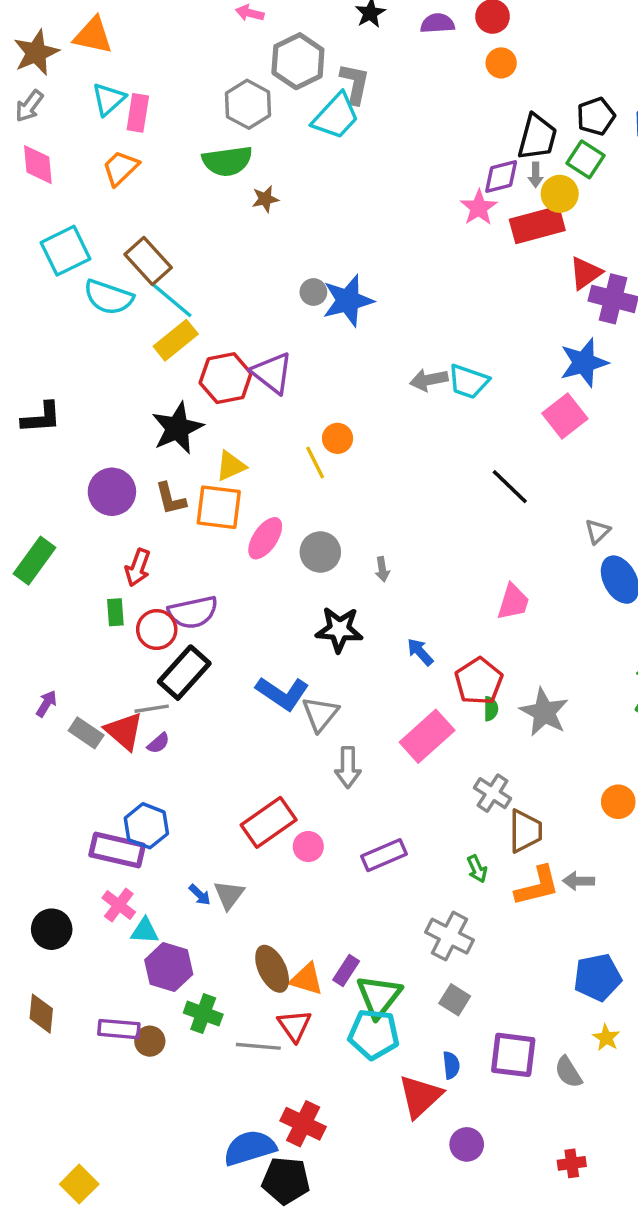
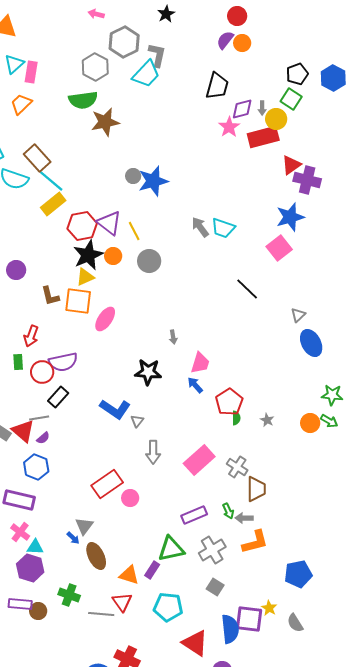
purple semicircle: (437, 23) -> (225, 40), moved, turned -48
black trapezoid: (537, 137) -> (217, 86), moved
brown star: (265, 199) -> (105, 122), size x1.8
gray arrow: (429, 380) -> (200, 227), turned 65
black star: (177, 428) -> (88, 255), moved
orange circle: (338, 438) -> (113, 256), moved
yellow line: (315, 462) -> (134, 231), moved
purple circle: (112, 492) -> (16, 270), moved, size x0.7
gray circle: (320, 552) -> (149, 261), moved
pink trapezoid: (513, 602) -> (200, 363), moved
black rectangle: (184, 673) -> (58, 397), size x0.7
gray star: (544, 712) -> (267, 420), size x0.5
gray triangle: (320, 714) -> (137, 421), size x0.6
pink rectangle: (427, 736) -> (199, 460), moved
orange circle: (618, 802) -> (310, 423), moved
blue hexagon: (146, 826) -> (36, 467), moved
purple rectangle: (384, 855) -> (194, 515), moved
gray arrow: (579, 881) -> (244, 518), moved
orange L-shape: (537, 886) -> (255, 542), moved
blue arrow: (200, 895) -> (73, 538), moved
gray cross: (449, 936) -> (212, 550), turned 32
purple hexagon: (169, 967) -> (30, 568), moved
brown ellipse: (272, 969) -> (96, 556), moved
green triangle: (379, 996) -> (171, 549), moved, turned 40
yellow star: (606, 1038) -> (269, 608), moved
blue semicircle: (451, 1065) -> (230, 629), moved, size x1.8
gray semicircle: (568, 1072) -> (295, 623), moved
red triangle: (420, 1096) -> (195, 643), turned -44

